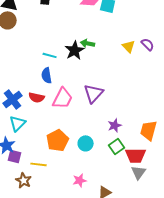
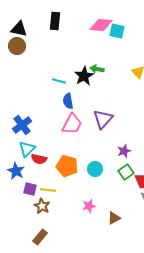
blue semicircle: (47, 75) -> (68, 101), moved
red semicircle: (37, 97) -> (39, 159), moved
orange pentagon: (58, 140) -> (67, 166), turned -30
purple square: (15, 156) -> (30, 189), moved
brown star: (24, 180) -> (42, 206), moved

